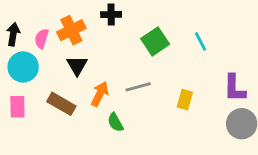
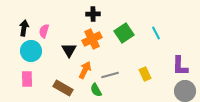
orange cross: (71, 30) -> (92, 39), moved
gray line: (138, 87) -> (110, 75), moved
yellow rectangle: (185, 100) -> (145, 74), turned -40
brown rectangle: (61, 104) -> (63, 88), moved

